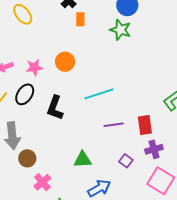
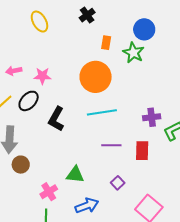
orange rectangle: (80, 19) -> (106, 43), moved
orange circle: (65, 62) -> (96, 77), moved, size x1.6
purple cross: (154, 149) -> (152, 117), moved
pink cross: (42, 182) -> (49, 192), moved

